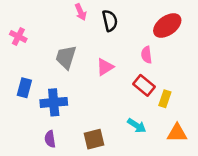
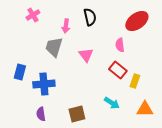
pink arrow: (81, 12) -> (66, 26), moved, turned 32
pink cross: (18, 36) -> (33, 15), moved, turned 32
pink triangle: (105, 67) -> (86, 55), turned -35

